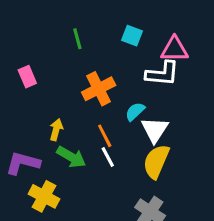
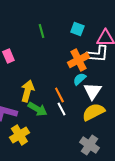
orange cross: (99, 89) -> (78, 60), moved
yellow arrow: (56, 130) -> (27, 91), size x1.5
yellow semicircle: (156, 162) -> (93, 112), turned 40
yellow cross: (44, 196) -> (19, 135), turned 30

